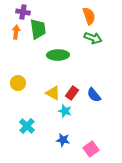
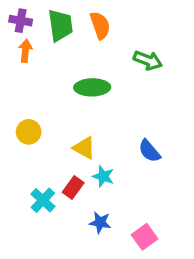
purple cross: (23, 12) -> (21, 21), moved
orange semicircle: (89, 16) -> (100, 25), moved
green trapezoid: (38, 29) -> (60, 25), moved
red rectangle: (72, 93) -> (73, 188), moved

